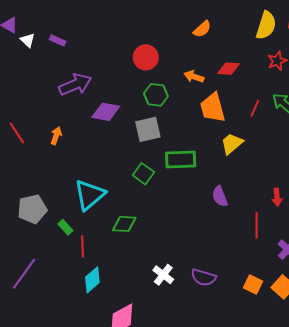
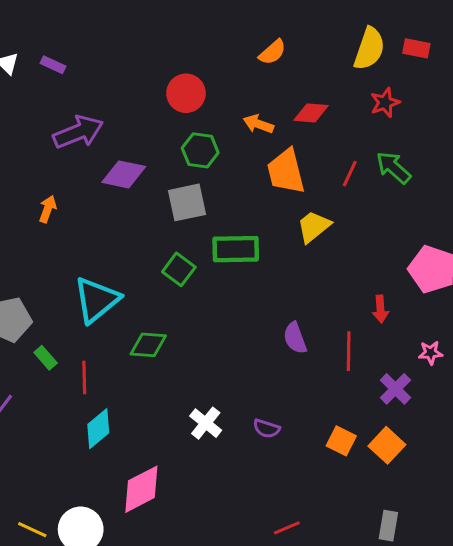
purple semicircle: (220, 196) -> (295, 338), moved
green rectangle: (65, 227) -> (46, 358), moved
purple semicircle: (203, 277) -> (267, 428), size x0.7

